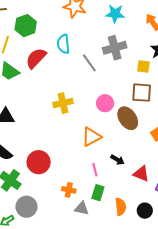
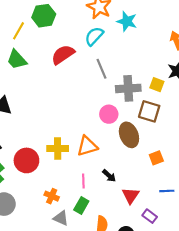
cyan star: (115, 14) -> (127, 21), moved
cyan semicircle: (63, 44) -> (94, 36), moved, turned 36
gray cross: (115, 48) -> (128, 88), moved
red semicircle: (36, 58) -> (63, 55), moved
yellow cross: (63, 103) -> (58, 149), moved
red triangle: (141, 174) -> (130, 196), turned 30

